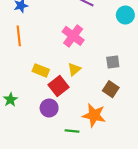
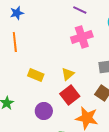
pink cross: (73, 36) -> (82, 37), moved, turned 35
red square: (59, 86) -> (70, 95), moved

